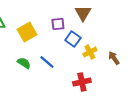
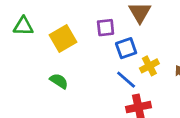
blue square: (73, 39) -> (126, 48), turned 35
blue line: (47, 62) -> (126, 80), moved

